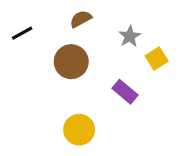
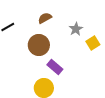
purple rectangle: (125, 92) -> (55, 67), moved

